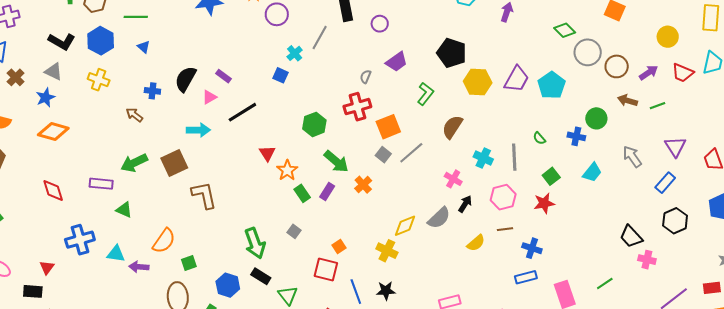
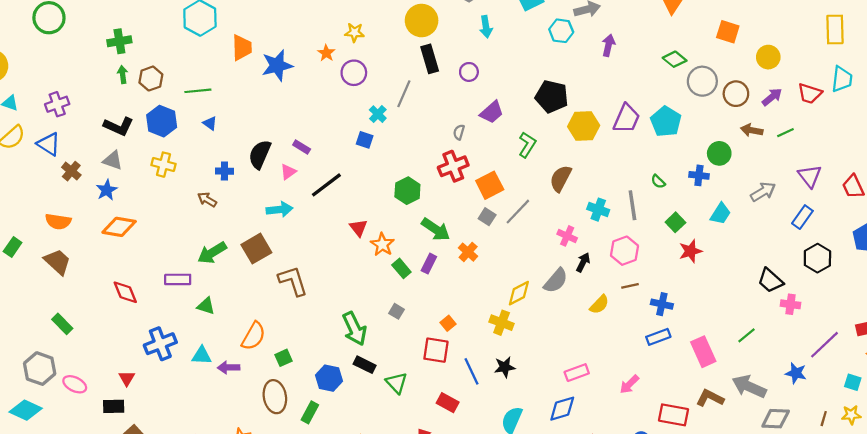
yellow circle: (668, 37) -> (768, 57), moved
gray arrow: (632, 157) -> (763, 192), turned 100
red star: (544, 203) -> (690, 251), moved

